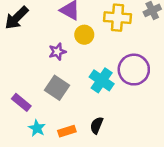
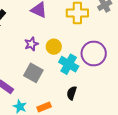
yellow circle: (84, 35) -> (54, 47), moved
black semicircle: (97, 125) -> (72, 93), moved

